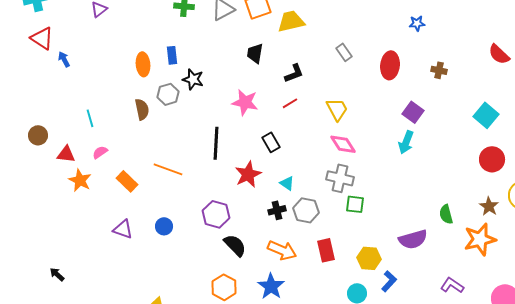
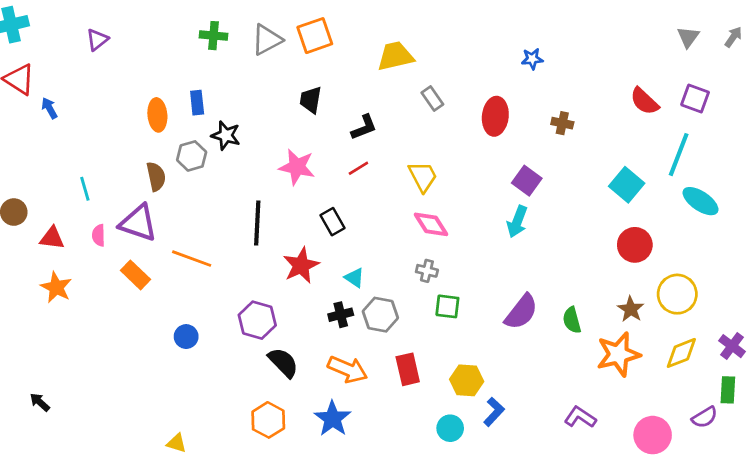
yellow trapezoid: (291, 21) -> (395, 56), moved
pink semicircle: (100, 152) -> (99, 235), turned -56
gray cross: (340, 178) -> (427, 271), size x0.6
orange star: (80, 180) -> (56, 287), moved
purple triangle: (123, 229) -> (138, 223), moved, size x1.4
purple semicircle: (413, 239) -> (521, 312), moved, turned -36

